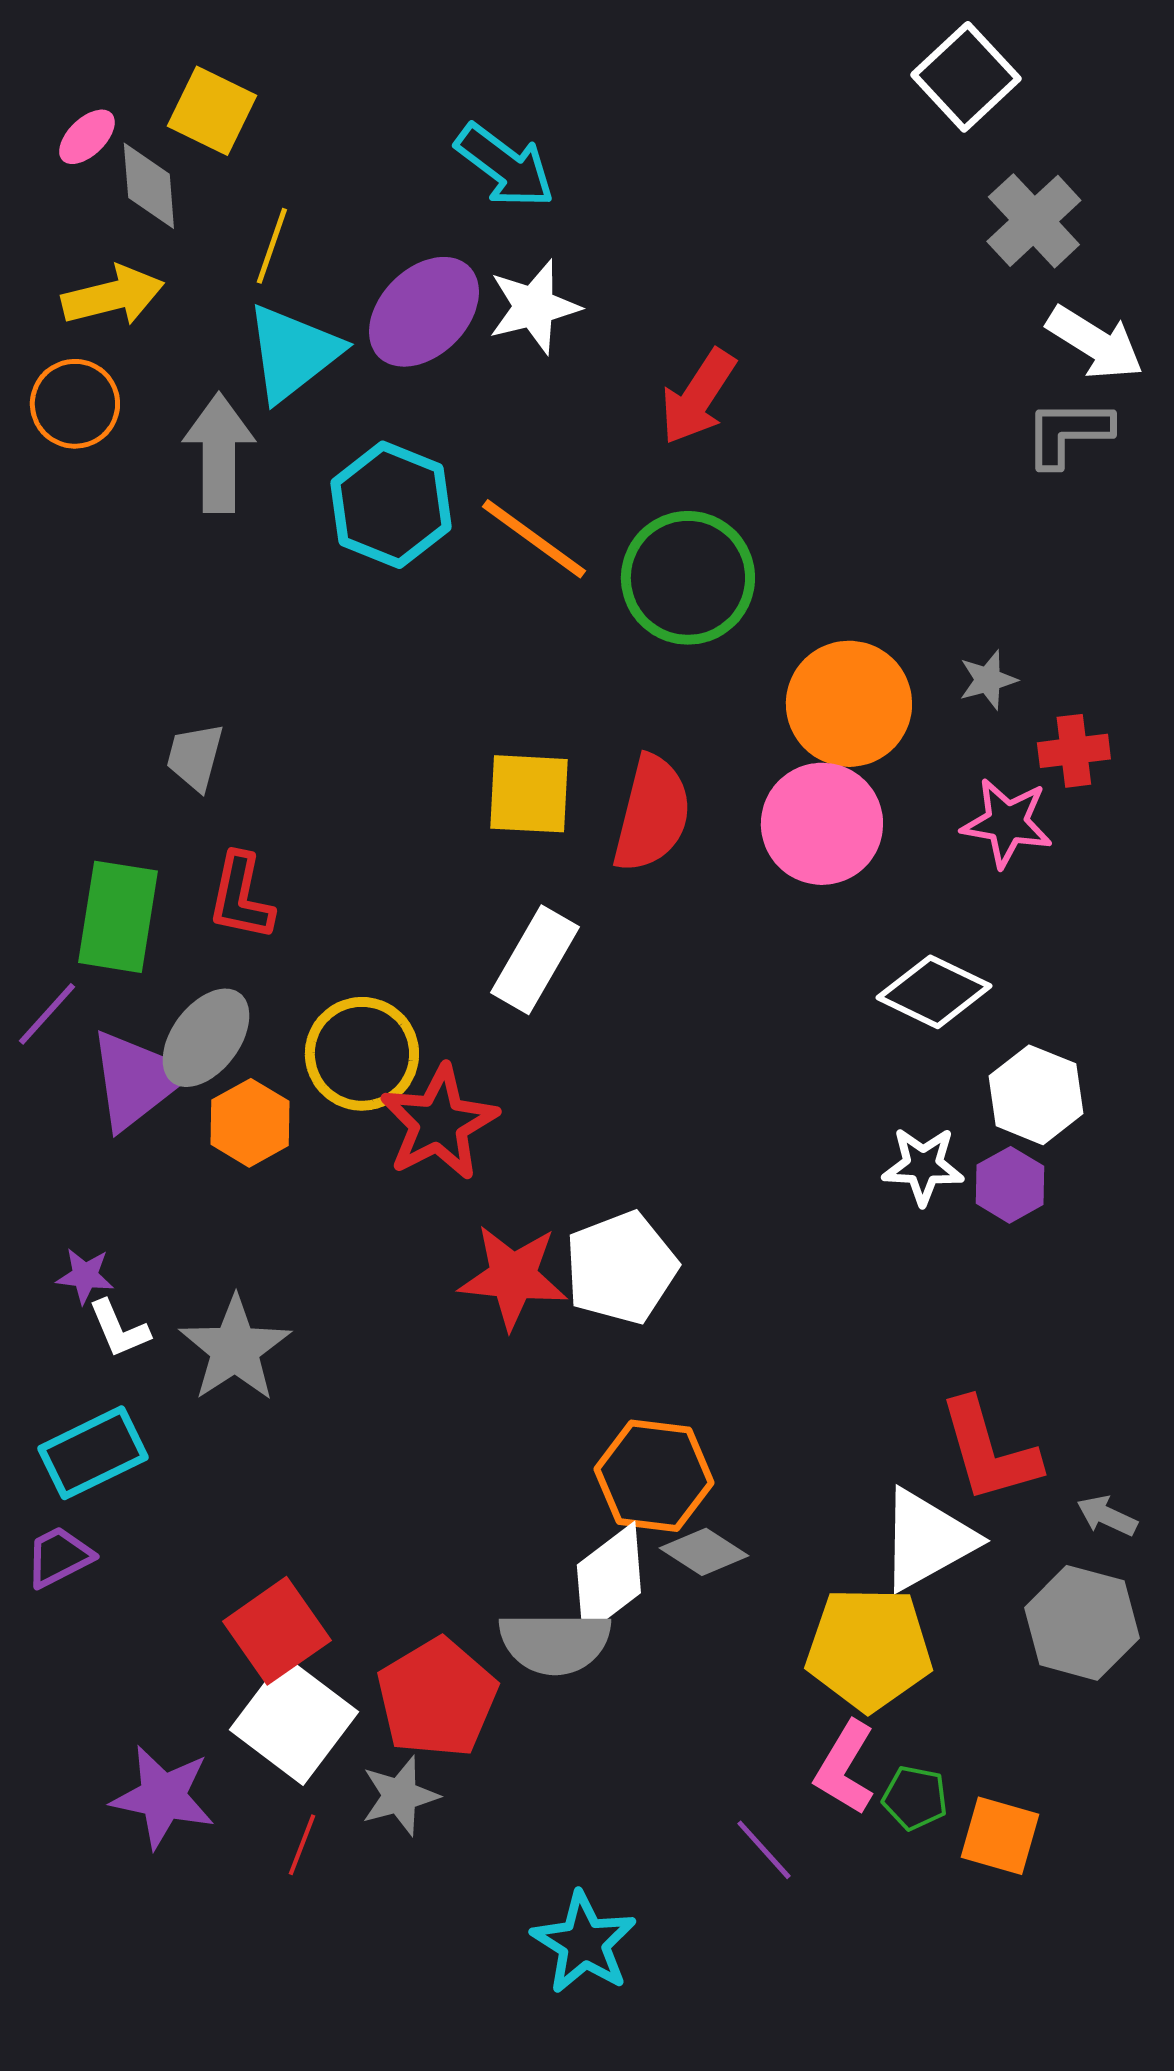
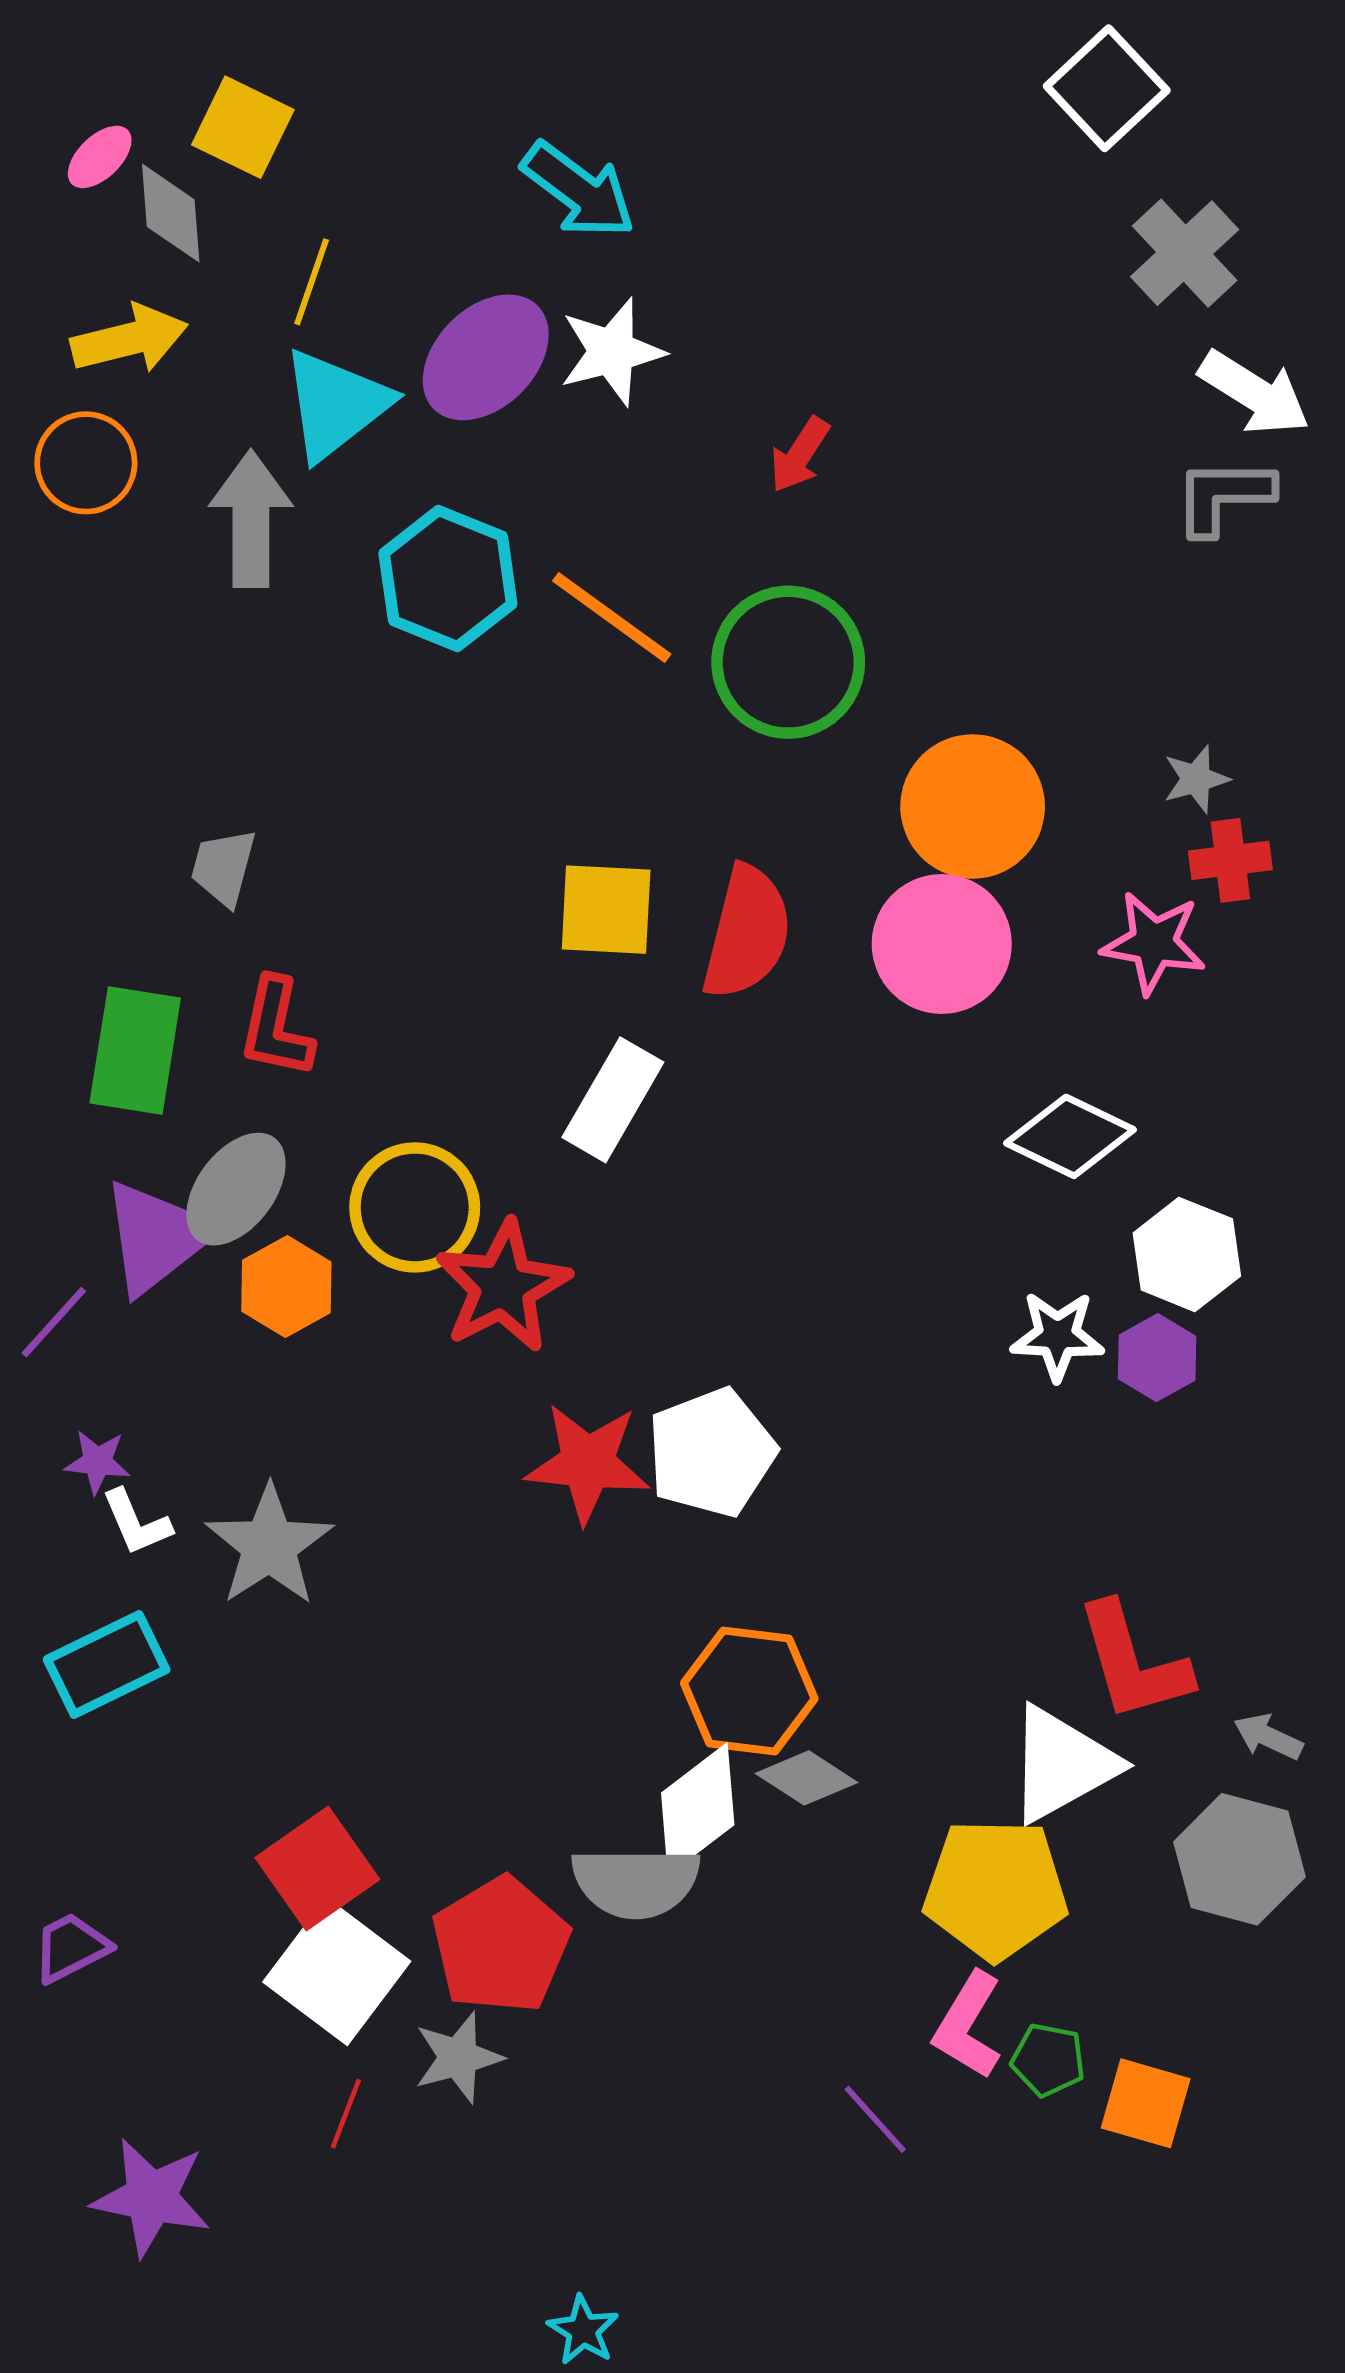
red arrow: (698, 397) -> (800, 455), size x0.7
gray star: (988, 680) -> (1196, 779), moved
purple line: (47, 1014) -> (54, 1322), moved
purple trapezoid: (59, 1557) -> (71, 1948), moved
purple star: (163, 1797) -> (151, 2197), moved
cyan star: (584, 1943) -> (583, 2330), moved, size x0.6

